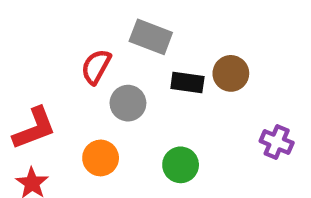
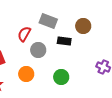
brown circle: (231, 73) -> (83, 26), moved

